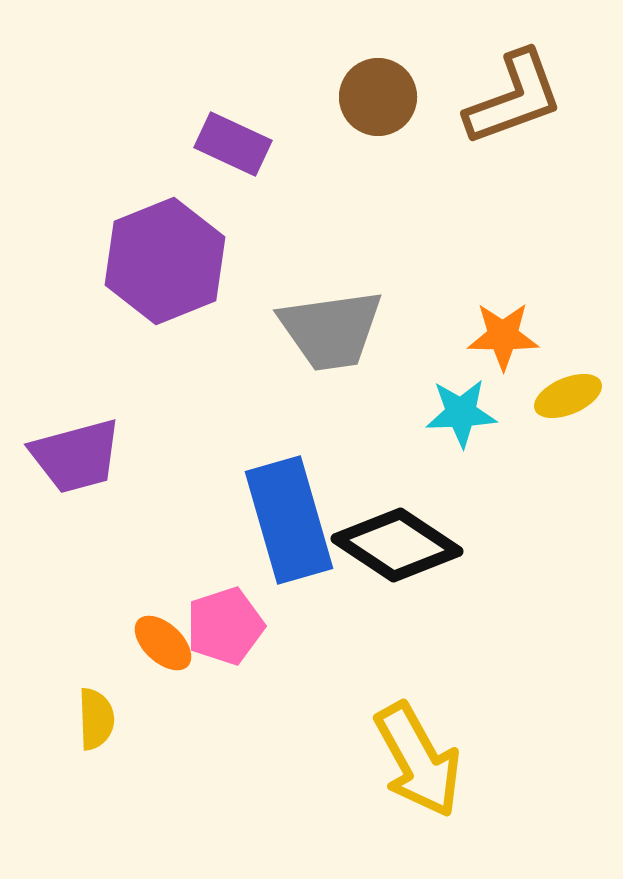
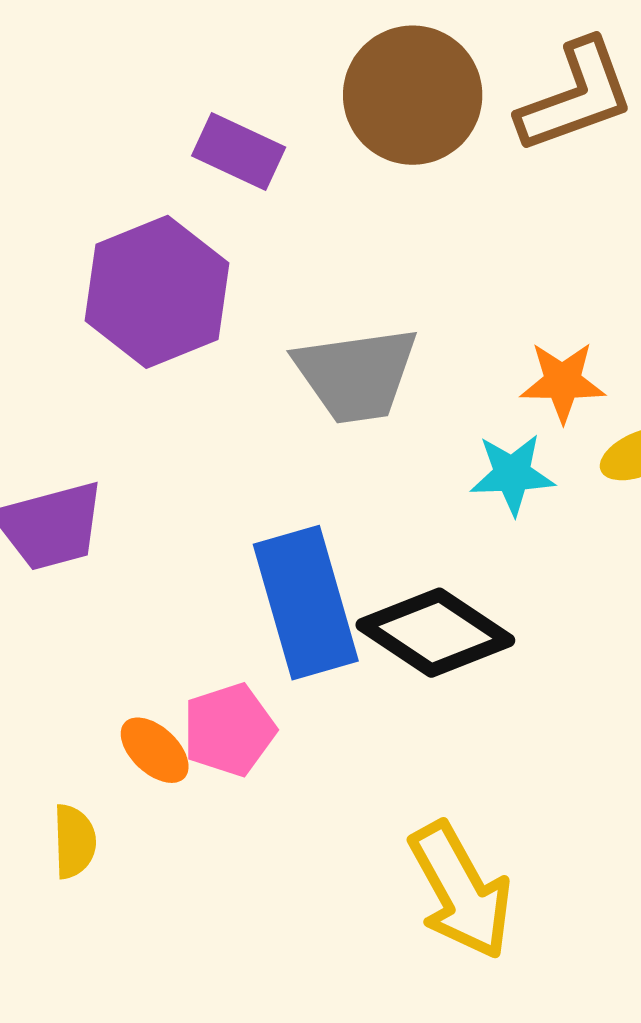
brown circle: (378, 97) -> (413, 95), size x1.5

